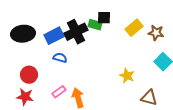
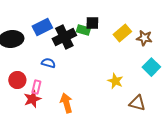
blue rectangle: (54, 36) -> (42, 27), moved
pink rectangle: (59, 92) -> (36, 87), moved, turned -40
red star: (25, 97) -> (32, 99), moved, turned -30

